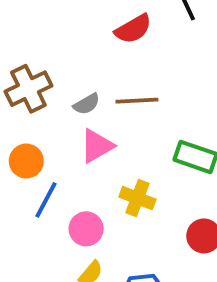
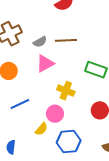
blue line: (46, 200) -> (20, 104), moved, turned 36
pink circle: (86, 229) -> (55, 114), moved

